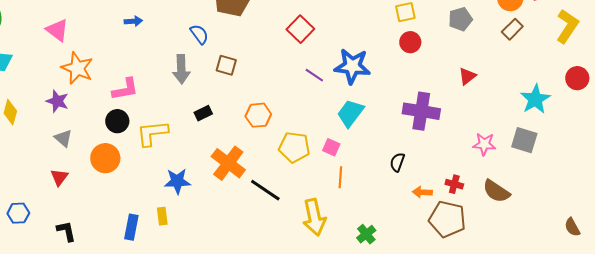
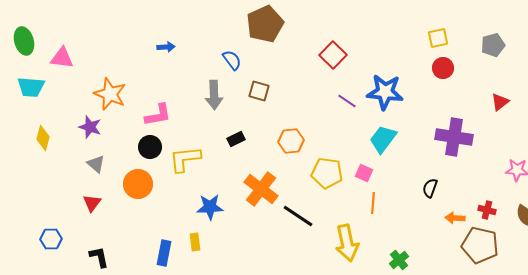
pink triangle: (57, 30) -> (62, 58), moved, turned -30

